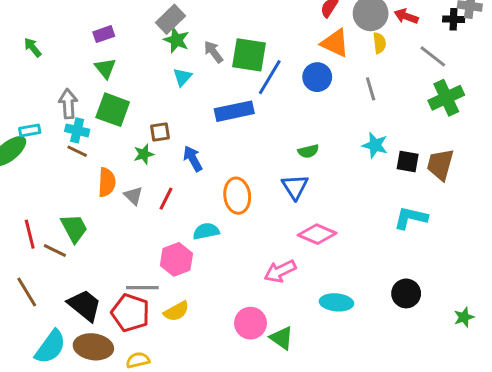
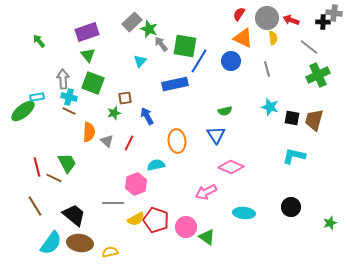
purple rectangle: (104, 34) -> (87, 32), size x1.6
green star: (176, 40) -> (149, 29), moved
red pentagon: (130, 313) -> (156, 220), moved

